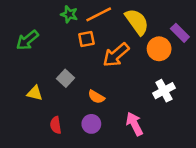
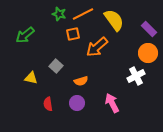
orange circle: (159, 49) -> (148, 53), moved
orange semicircle: (96, 97) -> (81, 81), turned -48

